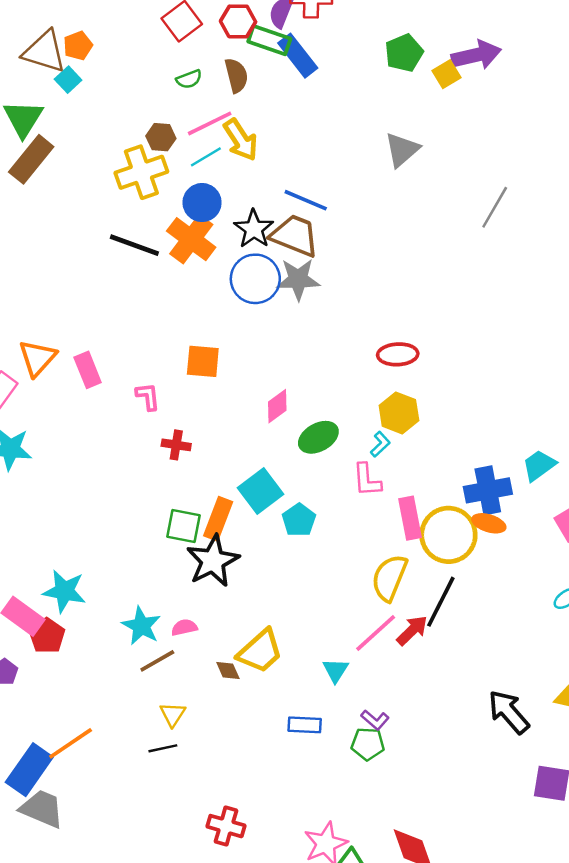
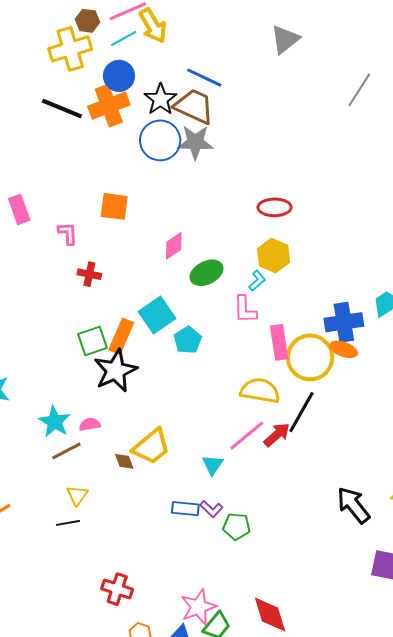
orange cross: (191, 239) -> (109, 106), turned 30
green square: (183, 526) -> (93, 341), turned -32
yellow semicircle: (389, 578) -> (260, 391), turned 75
purple L-shape: (375, 720) -> (211, 509), moved

